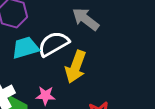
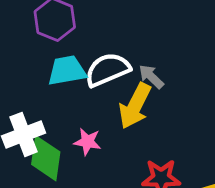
gray arrow: (86, 19) -> (151, 77), moved, size x0.7

